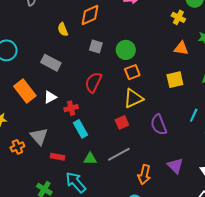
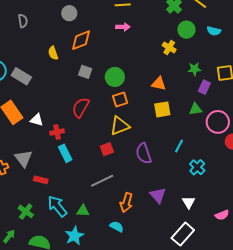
orange triangle: (181, 48) -> (159, 84), moved
gray rectangle: (51, 63) -> (21, 76), moved
white triangle: (50, 97) -> (37, 120), turned 40
green triangle: (90, 159) -> (83, 211), moved

